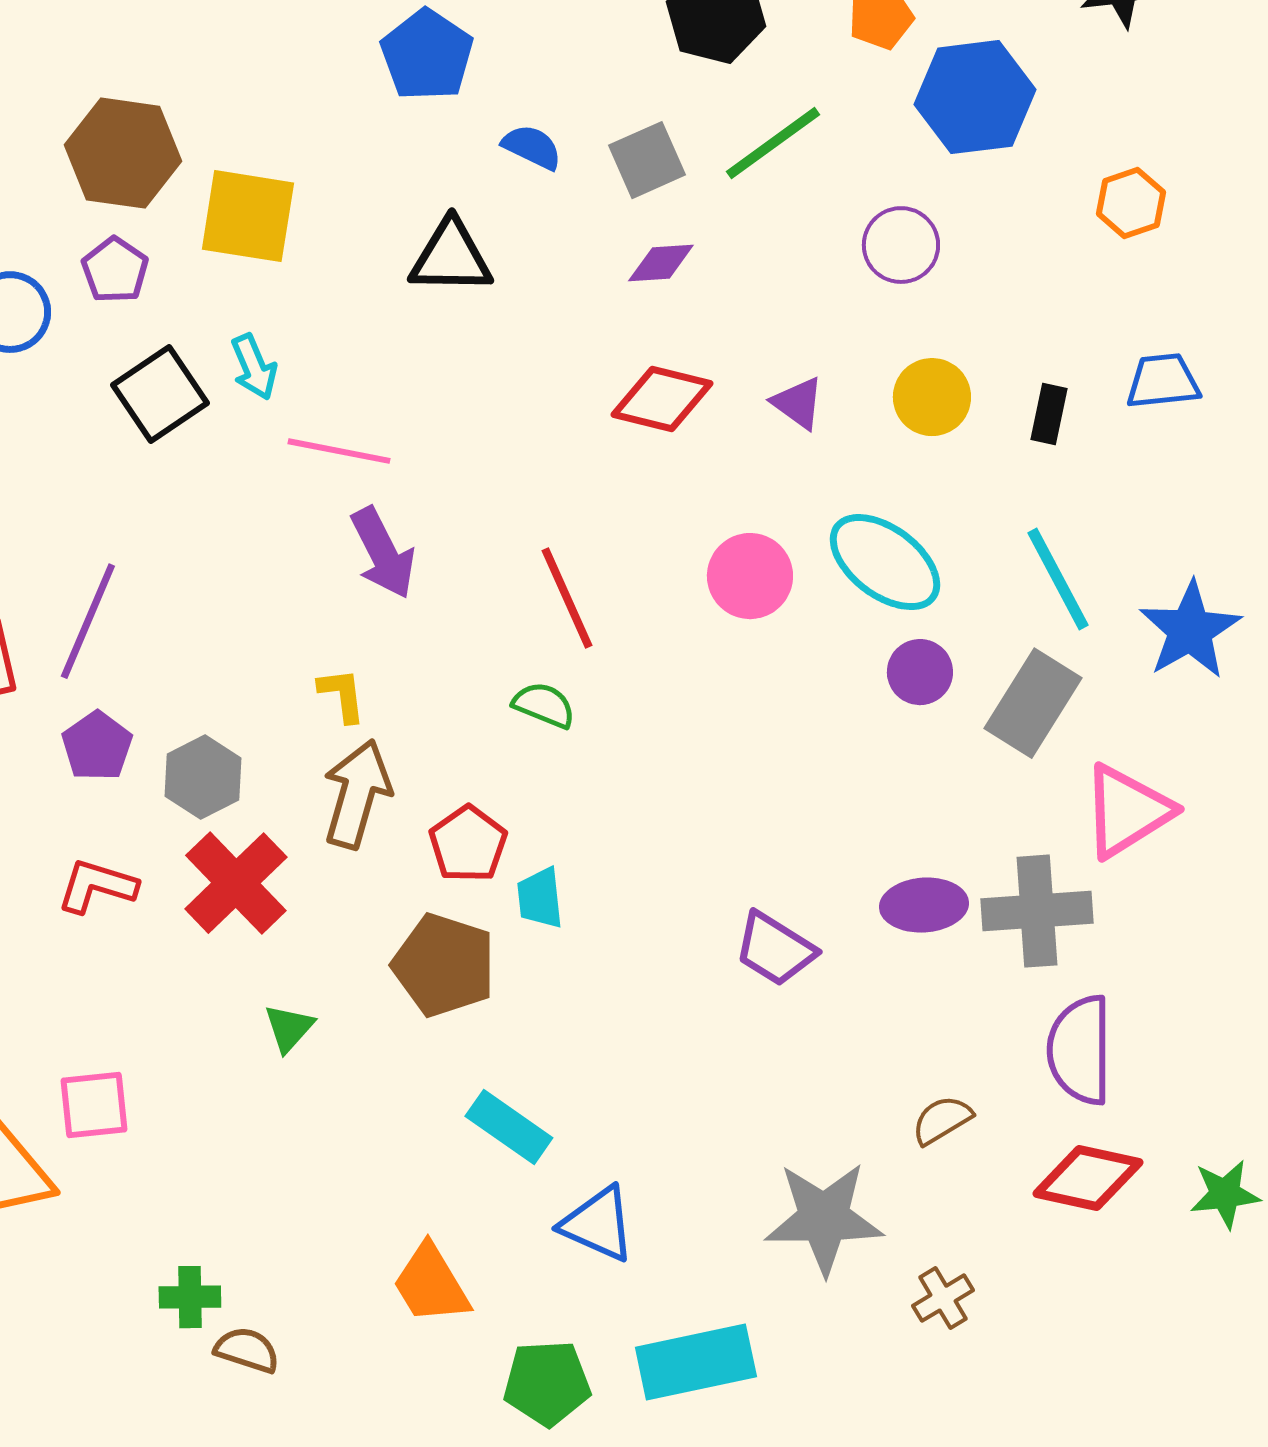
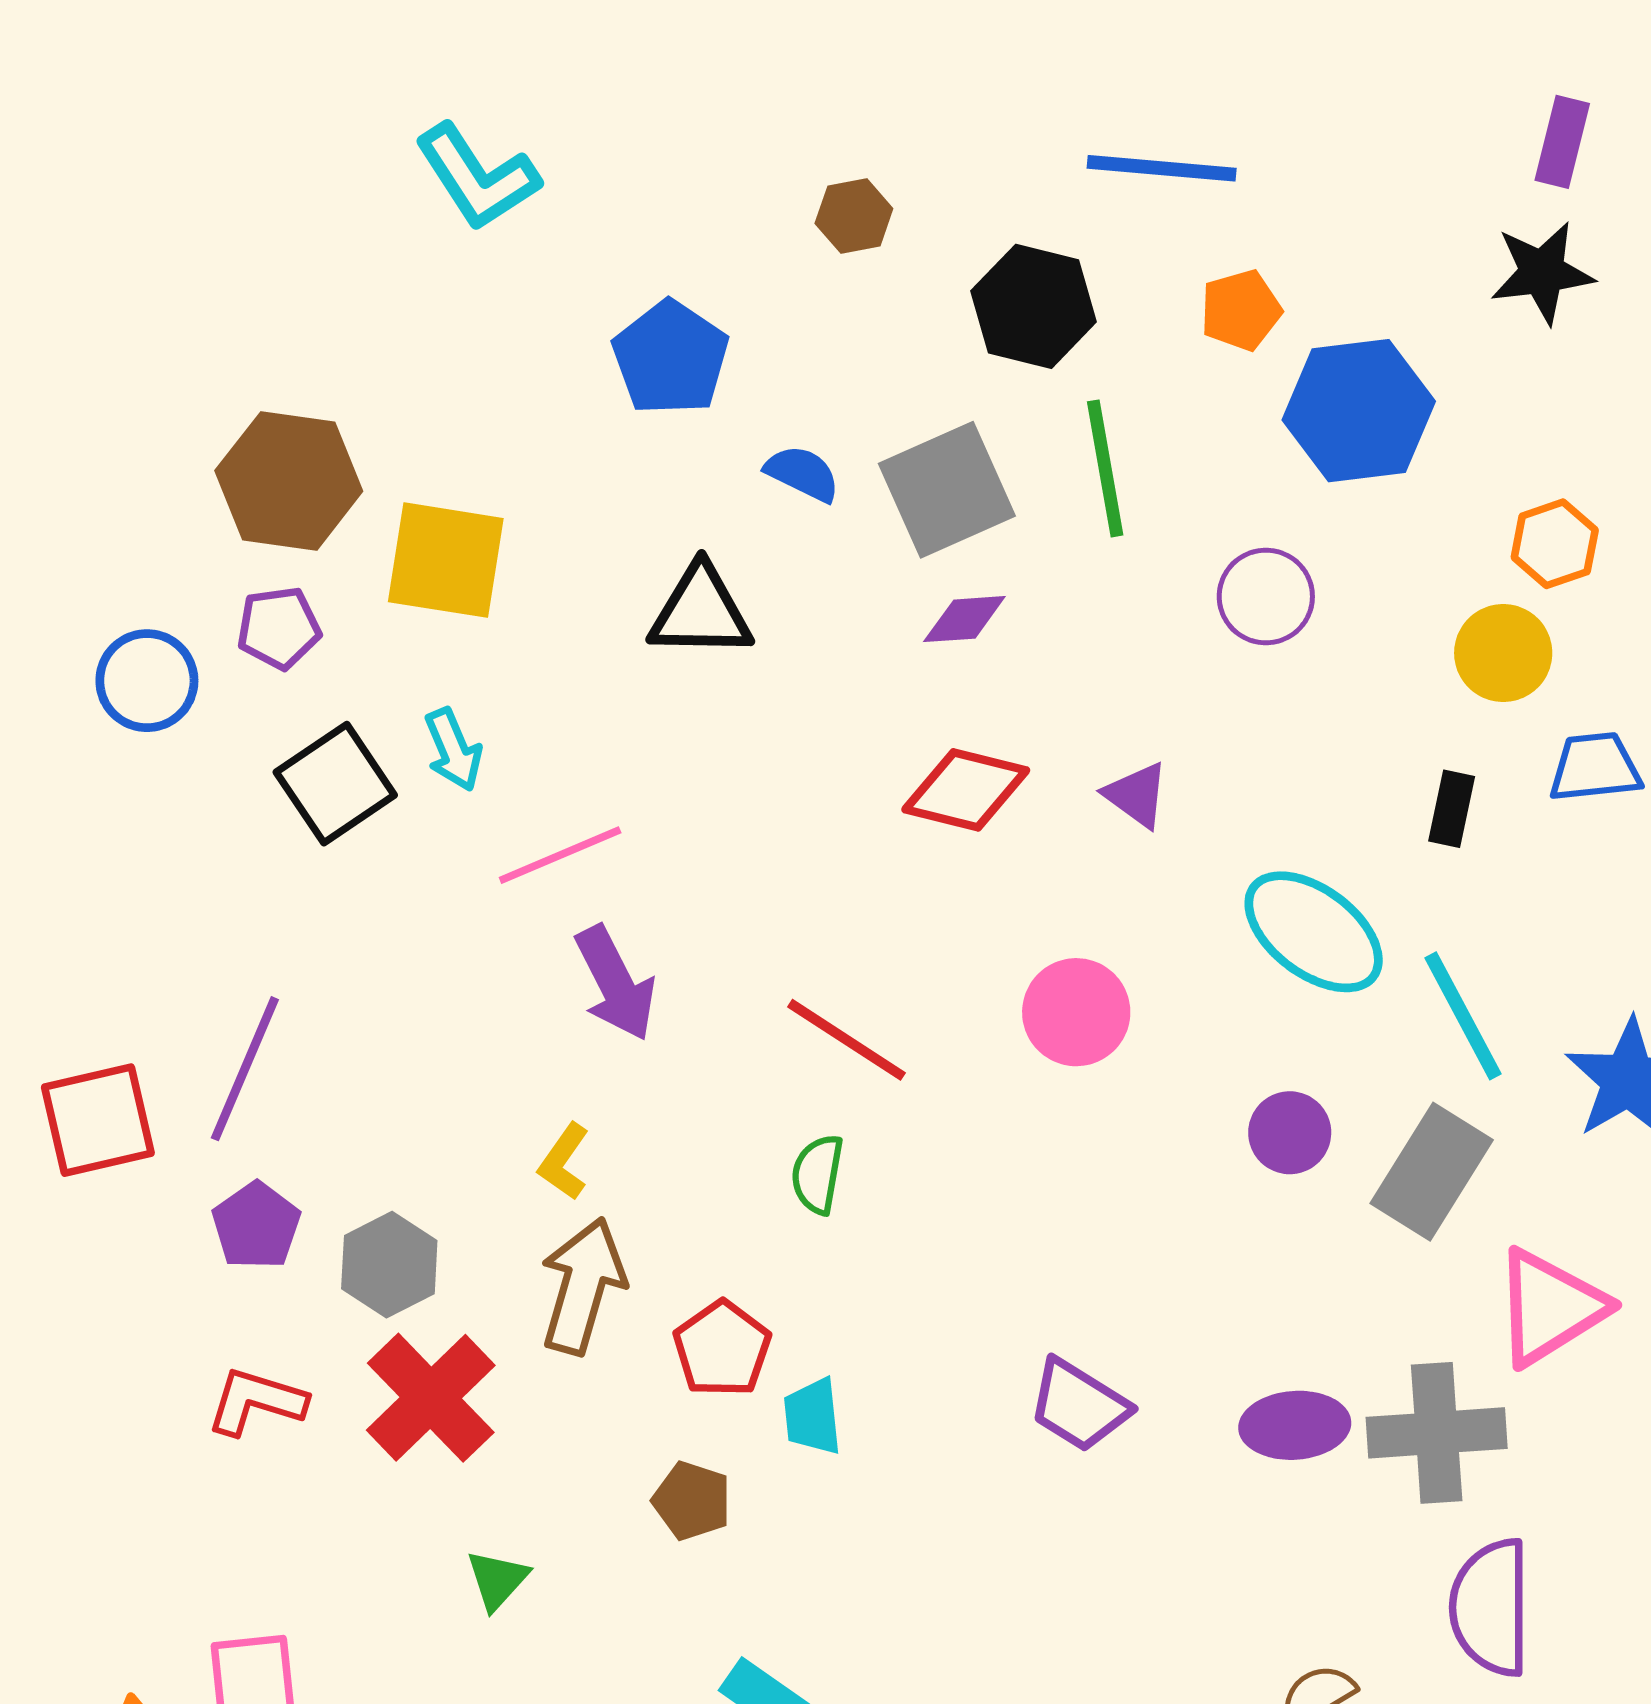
green line: (773, 143) -> (1105, 468), turned -64
gray square: (647, 160) -> (947, 490), size x1.4
purple pentagon: (115, 270) -> (279, 628), turned 30
yellow circle: (932, 397) -> (1503, 653), moved
pink line: (339, 451) -> (560, 855), turned -34
cyan ellipse: (885, 562) -> (1314, 932), moved
red line: (567, 598) -> (846, 1040), turned -33
yellow L-shape: (342, 695) -> (564, 1162), turned -138
green semicircle: (544, 705) -> (818, 1174), turned -102
purple trapezoid: (775, 949) -> (1079, 1405), moved
brown pentagon: (444, 965) -> (692, 1501), size x0.6

